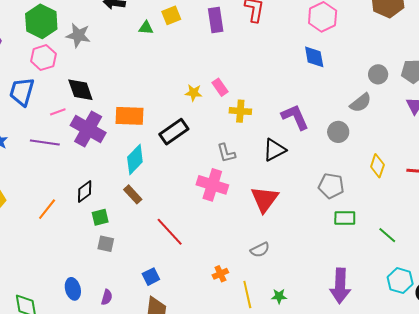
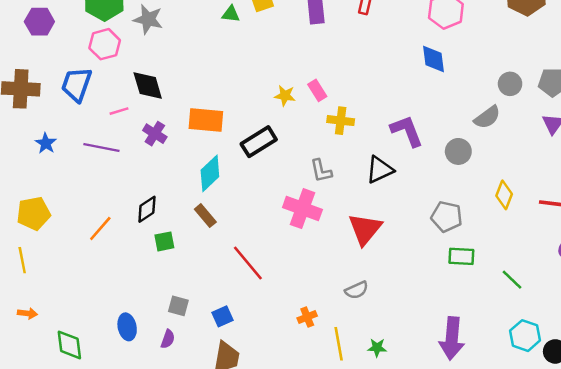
purple cross: (88, 129) -> (155, 134), size x0.6
gray square: (106, 244) -> (178, 306), moved

